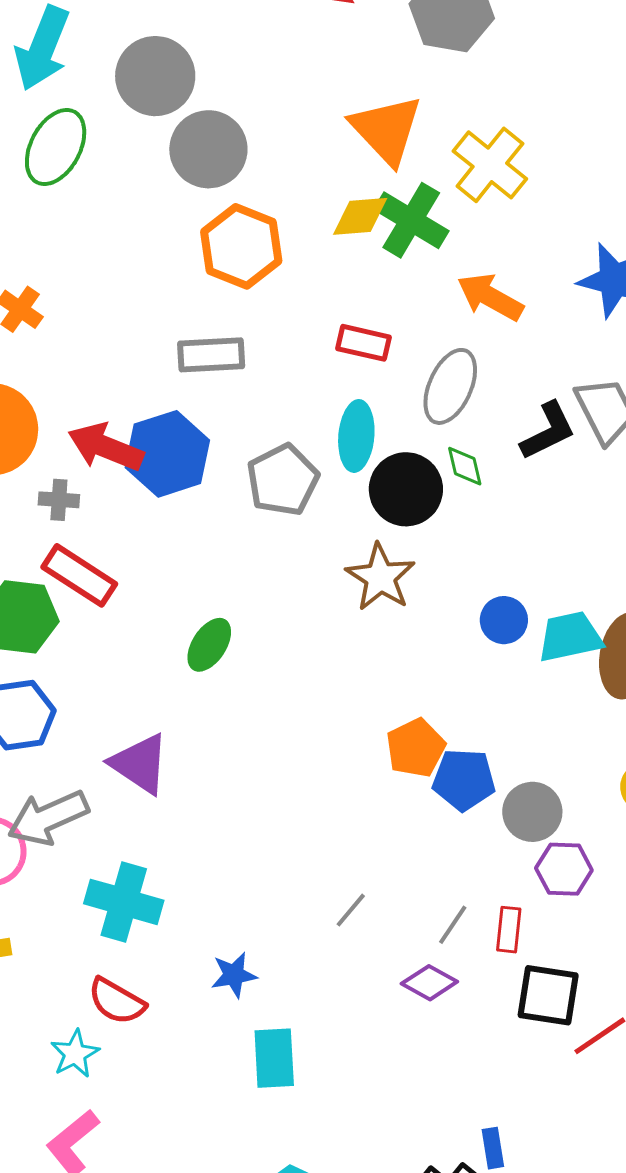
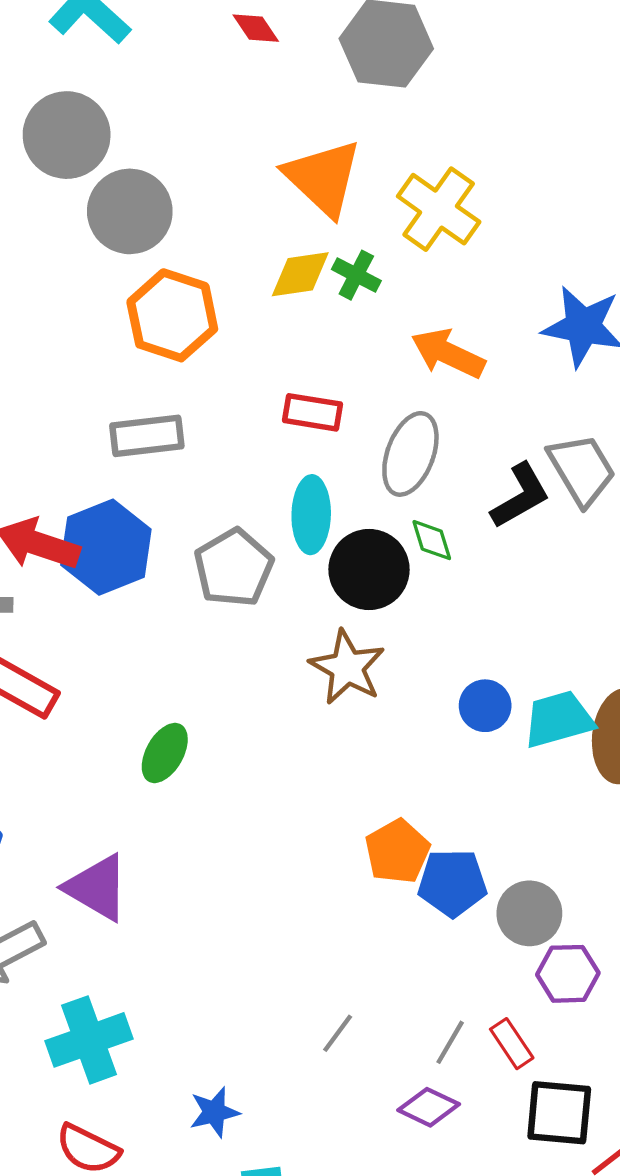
green cross: (411, 220) -> (356, 275), size x0.6
cyan cross: (124, 902) -> (89, 1040), turned -32
red rectangle: (509, 930) -> (512, 1044), turned -36

